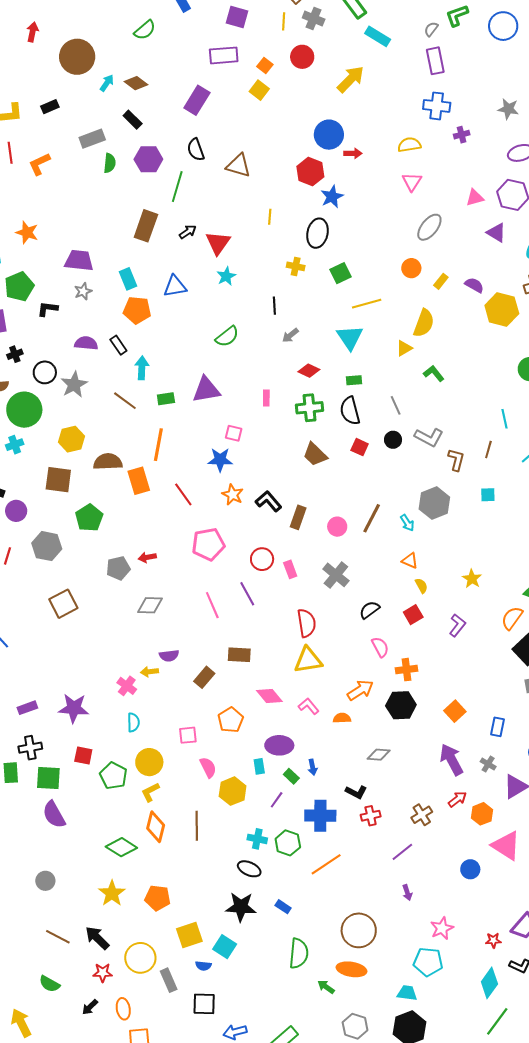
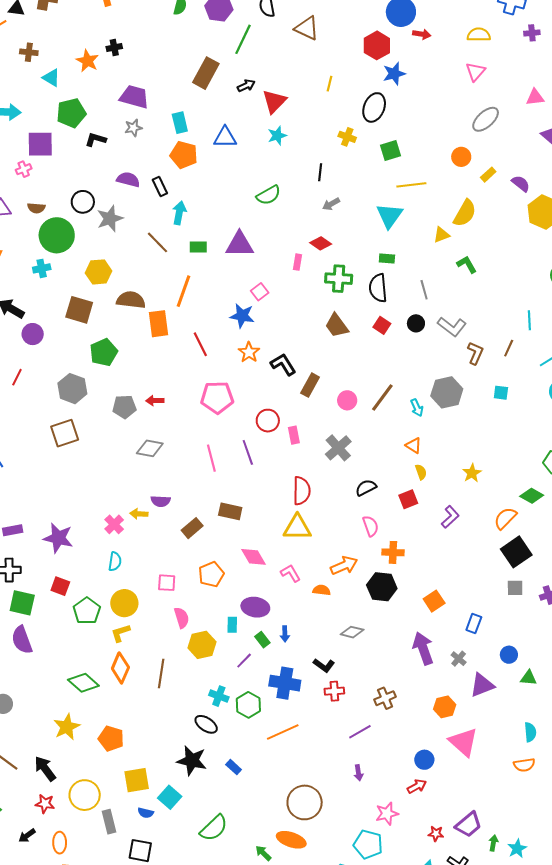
black cross: (15, 354) -> (114, 47), moved
red diamond: (309, 371) -> (321, 243), moved
pink square: (234, 433) -> (260, 292), turned 30
gray hexagon: (47, 546) -> (72, 389), moved
red arrow: (457, 799) -> (417, 786), moved
green semicircle: (299, 953) -> (214, 828), moved, turned 32

